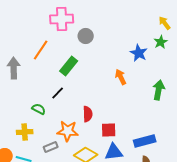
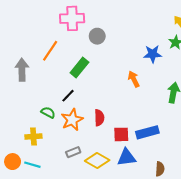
blue star: (139, 53) -> (153, 54), turned -30
orange star: (68, 131) -> (72, 120), moved, turned -30
blue rectangle: (145, 141) -> (147, 132), moved
gray rectangle: (51, 147) -> (73, 152), moved

